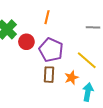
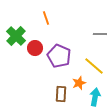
orange line: (47, 17) -> (46, 18), moved, turned -32
brown rectangle: (49, 75) -> (61, 94), moved

